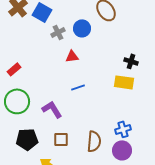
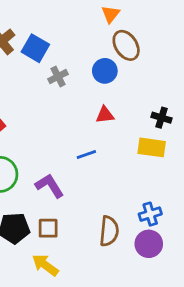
blue circle: (82, 28) -> (105, 71), moved
red triangle: (72, 56) -> (105, 115), moved
brown square: (61, 139) -> (48, 228), moved

